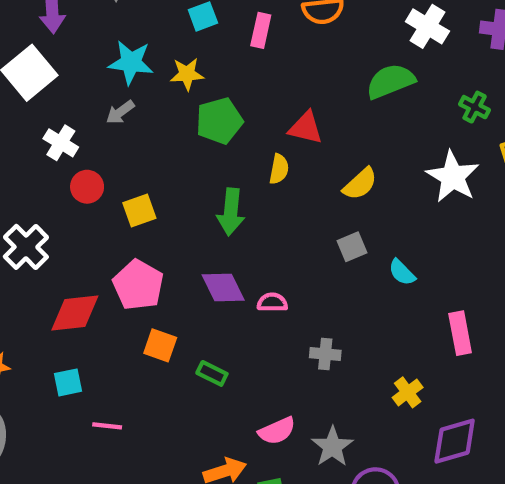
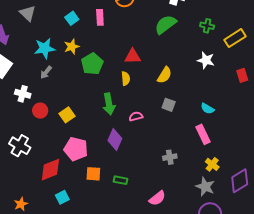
white star: (453, 177) -> (206, 60), size x0.7
gray square: (352, 247) -> (169, 105), turned -32
cyan semicircle: (402, 272) -> (207, 109), moved
purple diamond: (223, 287) -> (115, 140), turned 65
pink semicircle: (272, 302) -> (136, 116), moved
pink rectangle: (460, 333) -> (203, 134), moved
cyan square: (68, 382) -> (62, 197), moved
gray star: (332, 447) -> (205, 187), moved

